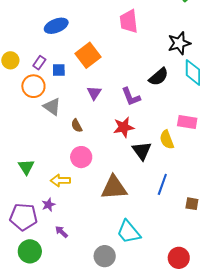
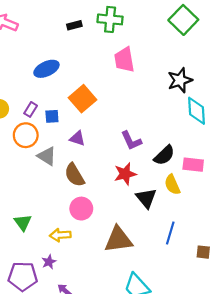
black semicircle: (159, 77) -> (164, 155), moved
purple triangle: (94, 93) -> (77, 138), moved, turned -42
brown semicircle: (77, 126) -> (74, 175), size x1.6

